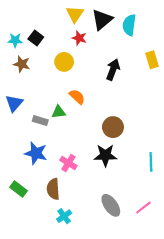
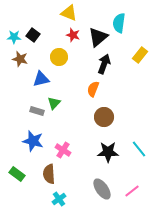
yellow triangle: (75, 14) -> (69, 13), turned -42
black triangle: (102, 20) -> (98, 37), moved
yellow rectangle: (152, 60) -> (140, 55), turned 56
orange semicircle: (77, 97) -> (93, 89), moved, turned -112
blue triangle: (14, 103) -> (41, 79), moved, turned 36
green triangle: (59, 112) -> (54, 103), turned -40
black star: (105, 155) -> (108, 152), moved
cyan line: (151, 162) -> (139, 149), turned -36

